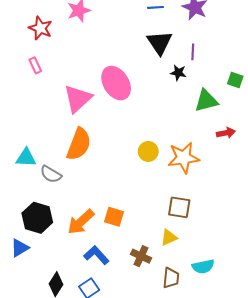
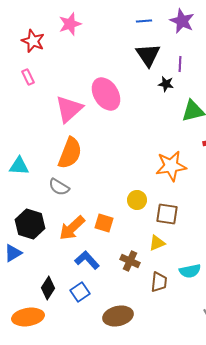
yellow circle: (148, 151) -> (137, 200), moved
gray semicircle: (51, 174) -> (59, 187), moved

